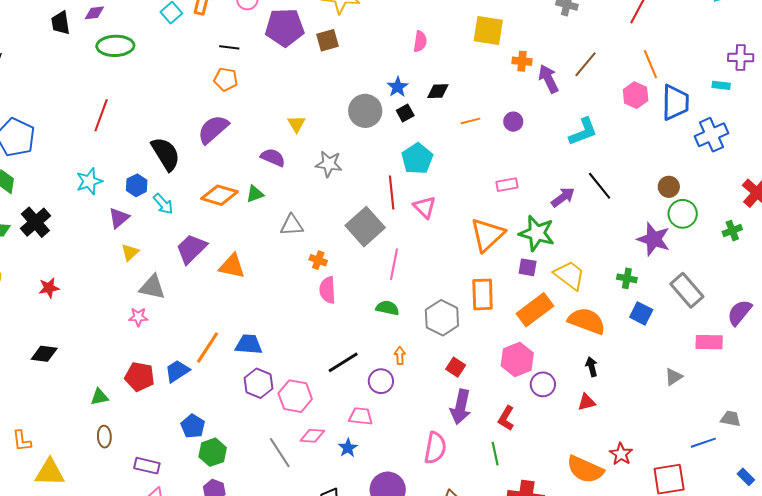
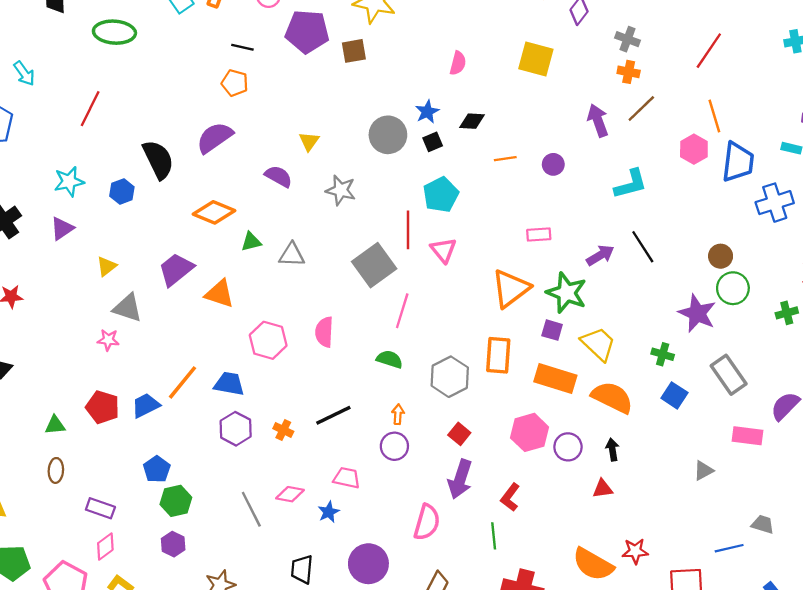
orange cross: (522, 61) -> (629, 72), moved
green triangle: (255, 194) -> (251, 242), moved
cyan arrow: (163, 204) -> (24, 73), moved
purple triangle: (119, 218) -> (62, 228), moved
orange cross: (318, 260) -> (283, 430), moved
orange rectangle: (535, 310) -> (555, 379), turned 48
purple circle: (381, 381) -> (394, 446), moved
purple circle: (543, 384) -> (568, 447), moved
pink hexagon: (295, 396) -> (268, 340), moved
red star: (621, 454) -> (635, 551), turned 30

